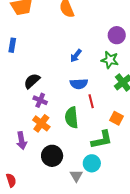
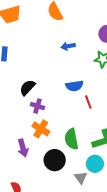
blue arrow: (76, 56) -> (68, 46), moved, turned 48
green semicircle: (72, 118) -> (71, 139), moved

